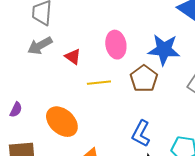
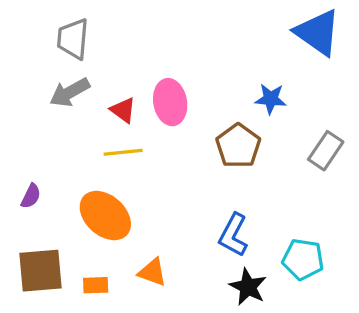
pink ellipse: (116, 45) -> (170, 102), moved
blue star: (164, 50) -> (271, 99), size x0.6
yellow line: (99, 83) -> (123, 152), moved

